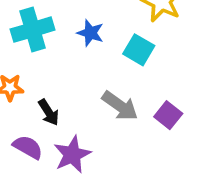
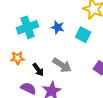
gray arrow: (120, 106) -> (62, 65), moved

